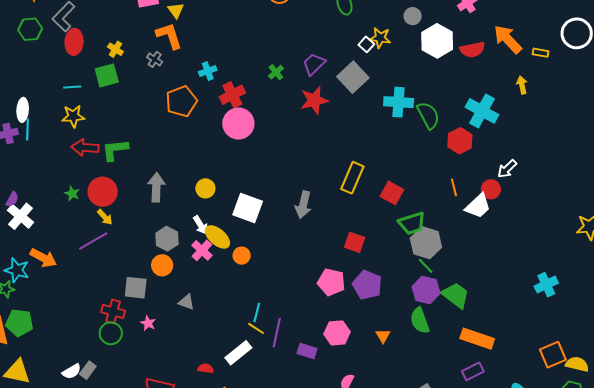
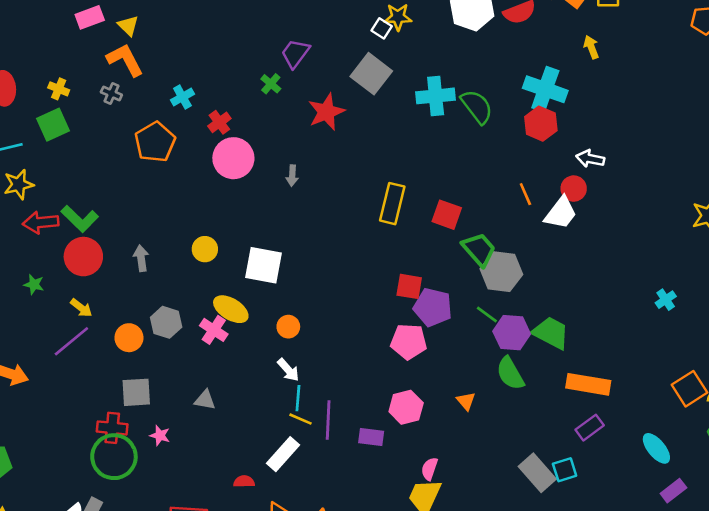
purple trapezoid: (314, 64) -> (295, 53), moved
red cross: (232, 95) -> (219, 122), size x0.7
red hexagon: (460, 141) -> (541, 124), moved
green L-shape: (115, 150) -> (80, 219), turned -120
white arrow: (507, 169) -> (590, 159), turned 65
gray arrow: (156, 187) -> (141, 258), size x0.7
red circle: (103, 192) -> (83, 257), moved
gray arrow: (303, 205) -> (292, 176), moved, size x0.6
green trapezoid: (412, 223) -> (479, 249), turned -104
white arrow: (201, 225) -> (288, 370), moved
orange circle: (242, 256) -> (288, 327), moved
orange circle: (162, 265) -> (129, 338), moved
green line: (426, 266) -> (487, 314), moved
pink pentagon: (331, 282) -> (409, 342), moved
purple pentagon: (367, 285) -> (433, 307), moved
cyan cross: (546, 285) -> (666, 300), size x0.7
green circle: (111, 333) -> (114, 457), size x1.5

